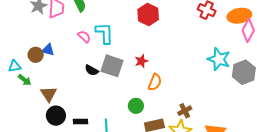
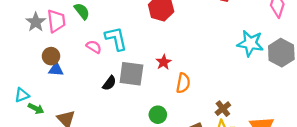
brown circle: (36, 55) -> (51, 56), moved
black semicircle: (92, 70) -> (109, 83), turned -72
green circle: (136, 106) -> (158, 115), moved

